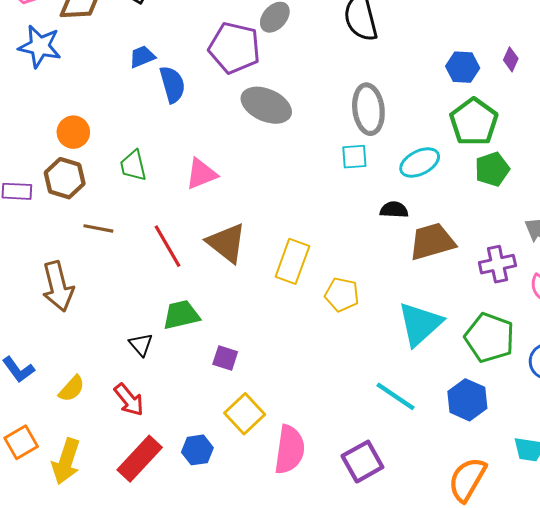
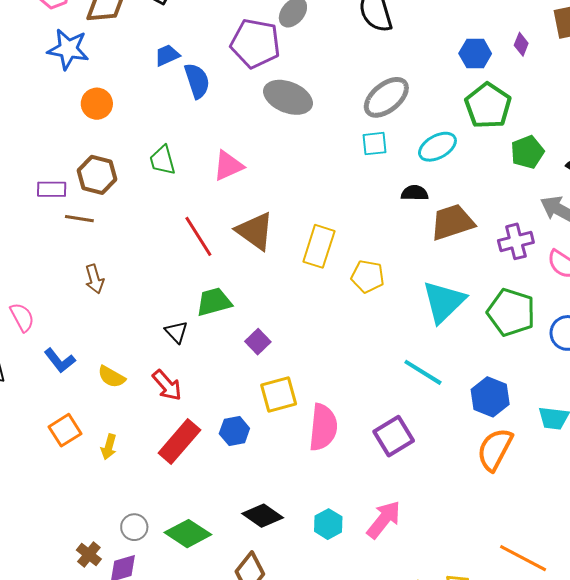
gray ellipse: (368, 109) -> (386, 97), turned 60
orange circle: (73, 132) -> (97, 104), moved
green pentagon: (492, 169) -> (527, 152), moved
brown line: (98, 228) -> (79, 219), moved
brown arrow: (58, 286) -> (94, 279), size x0.6
purple square: (225, 358) -> (258, 342), turned 30
yellow semicircle: (72, 389) -> (112, 377), turned 80
blue hexagon: (467, 400) -> (490, 397), moved
yellow square: (245, 414) -> (279, 395), turned 30
yellow arrow: (66, 461) -> (109, 447), size x0.6

